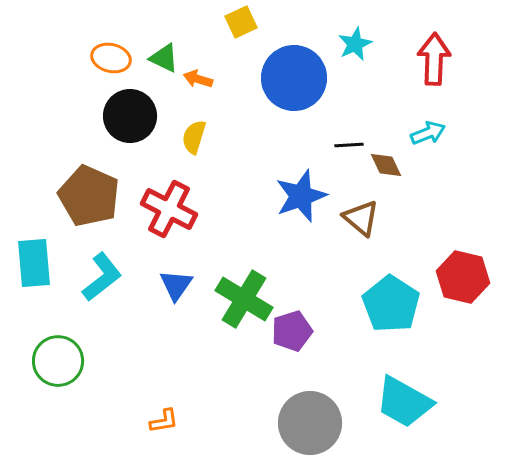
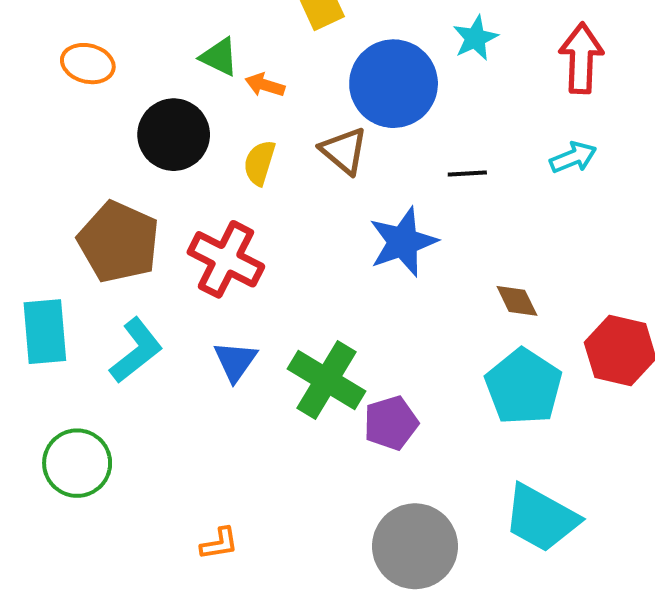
orange ellipse: (111, 58) -> (88, 64), moved
brown diamond: (386, 165) -> (517, 301), moved
brown triangle: (361, 218) -> (344, 151), moved

